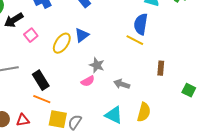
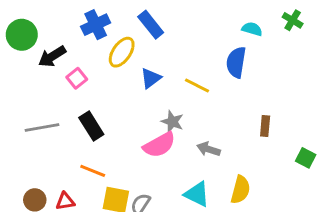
yellow line: (135, 40) -> (197, 85), moved
yellow ellipse: (62, 43) -> (122, 52), moved
black rectangle: (41, 80) -> (91, 126), moved
pink semicircle: (88, 81) -> (159, 145), size x1.6

